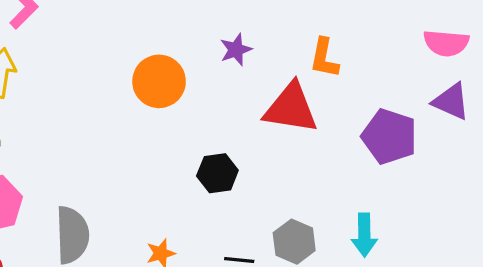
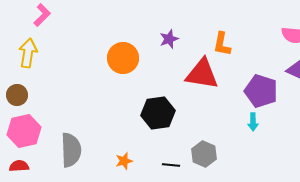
black hexagon: (217, 173) -> (158, 113), size x1.4
cyan arrow: (364, 235) -> (253, 122), moved, size x0.7

